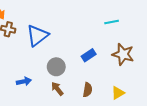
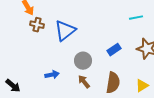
brown semicircle: (88, 90) -> (113, 83), size x1.5

